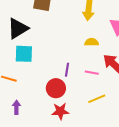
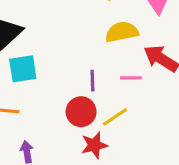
yellow semicircle: (92, 42) -> (122, 32), size x1.5
yellow line: (97, 99) -> (115, 117), moved

